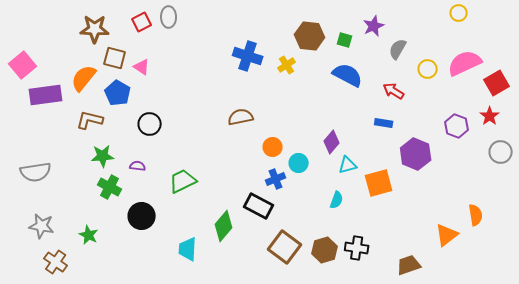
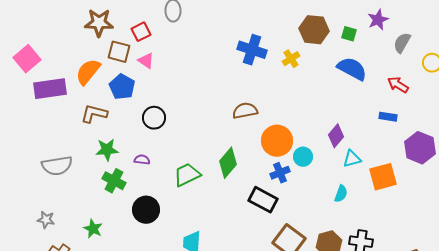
red square: (142, 22) -> (141, 32), moved
orange circle: (273, 147) -> (277, 141), size x1.6
gray semicircle: (36, 172) -> (57, 166), moved
gray star: (42, 226) -> (46, 220), size x0.7
green diamond: (224, 226) -> (228, 163), moved

